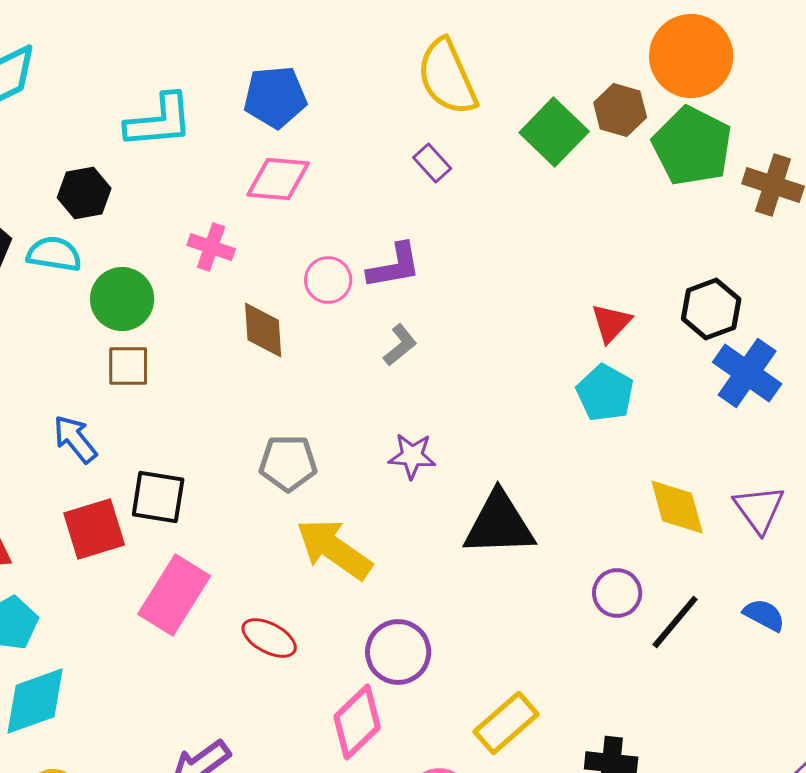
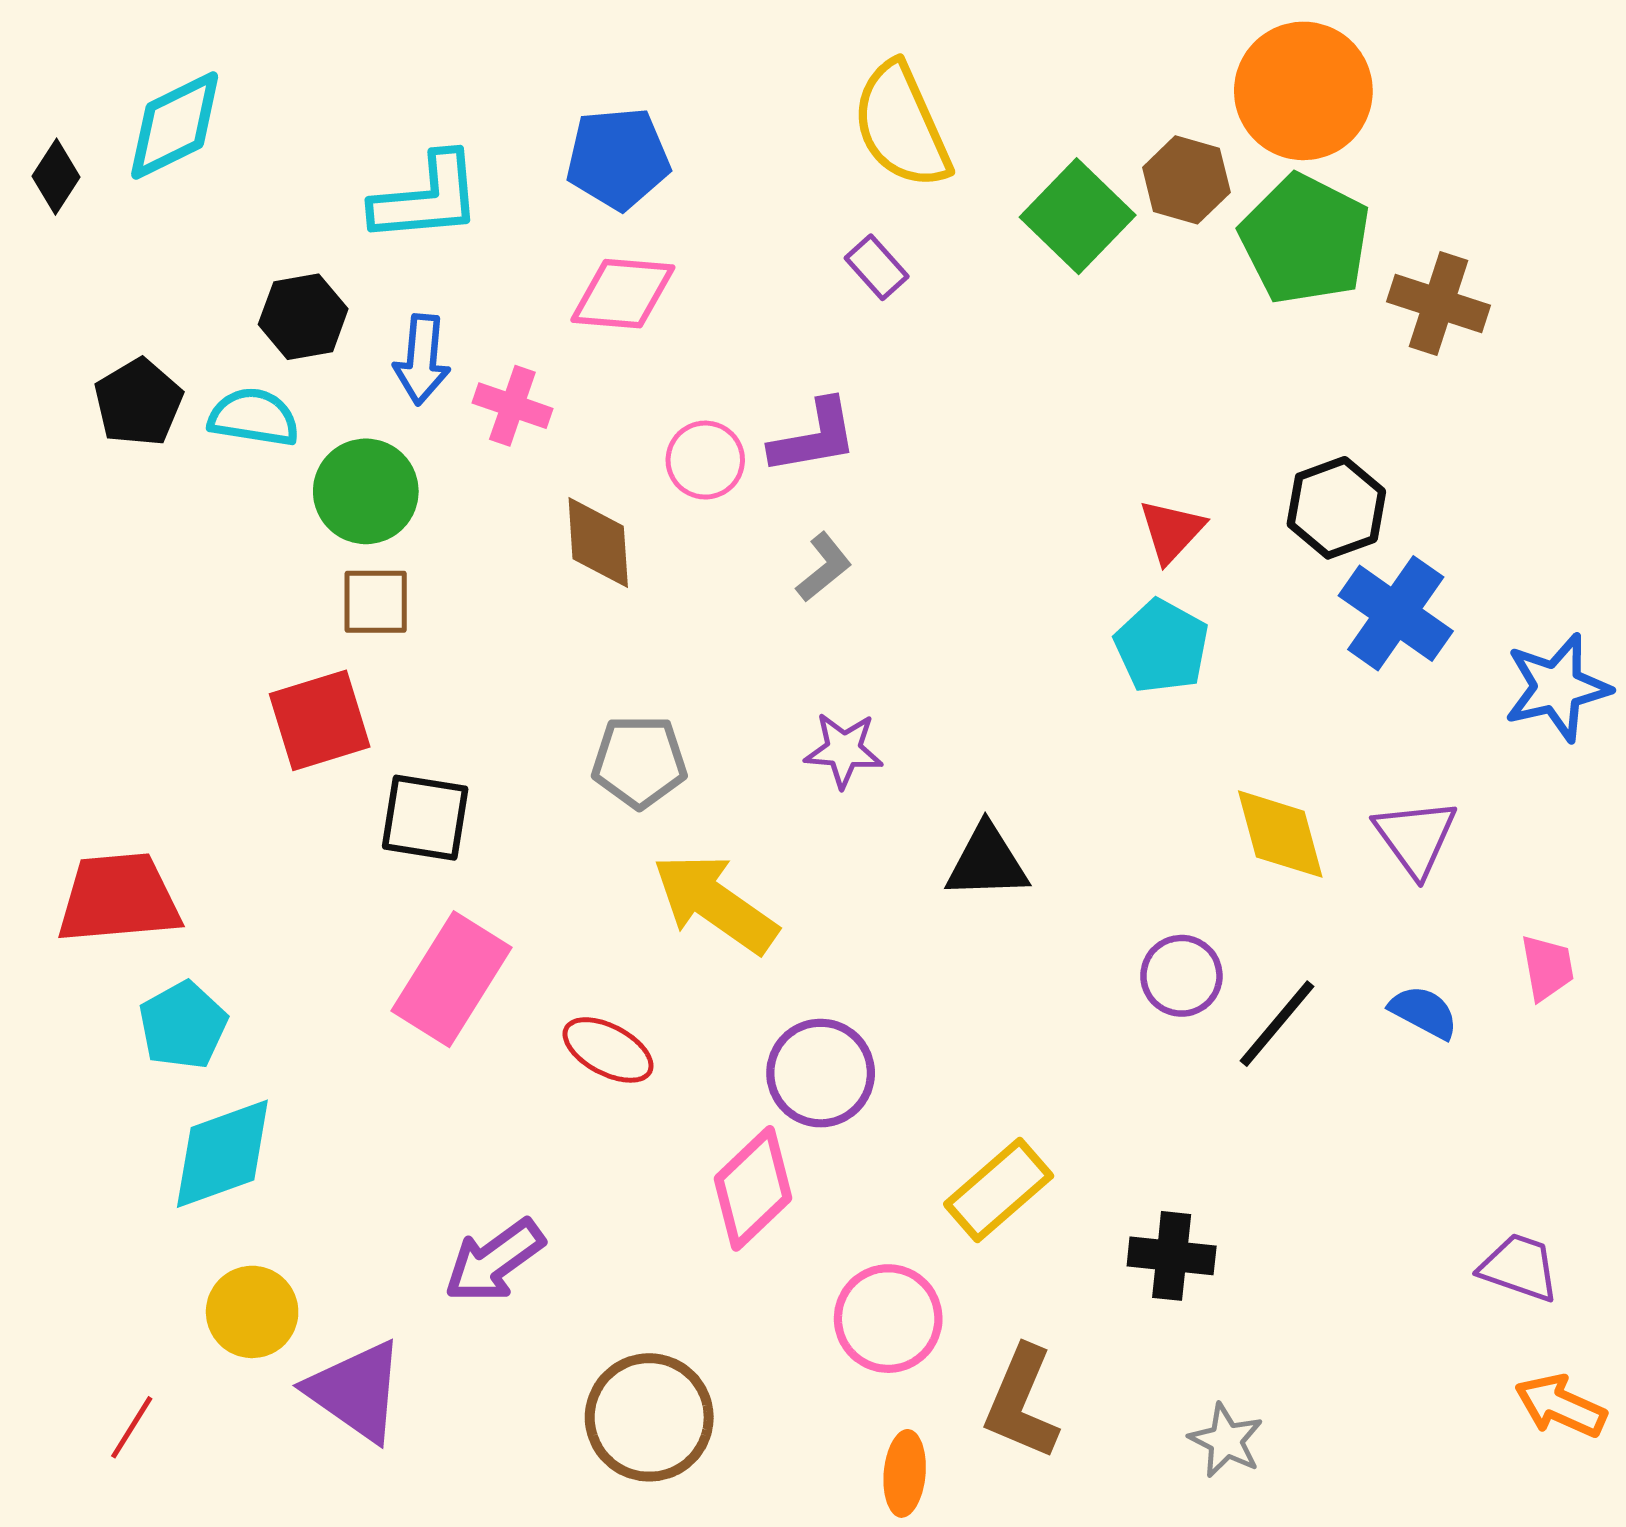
blue arrow: (75, 439) -> (422, 360), moved, turned -136
black triangle: (499, 524) -> (987, 862), size x0.7
red square: (94, 529) -> (320, 720), moved

